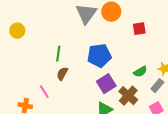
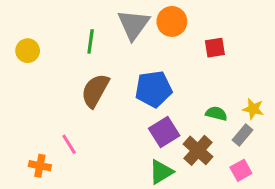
green line: (58, 54) -> (91, 41), moved
green semicircle: (140, 72) -> (216, 114), turned -136
brown semicircle: (62, 74) -> (95, 91), moved, size x1.6

